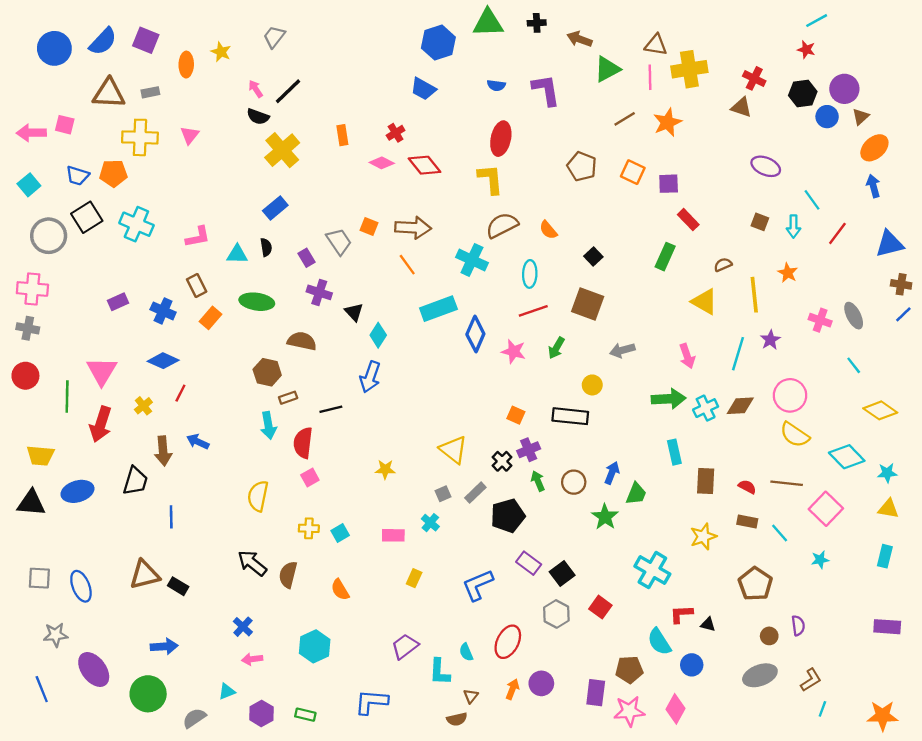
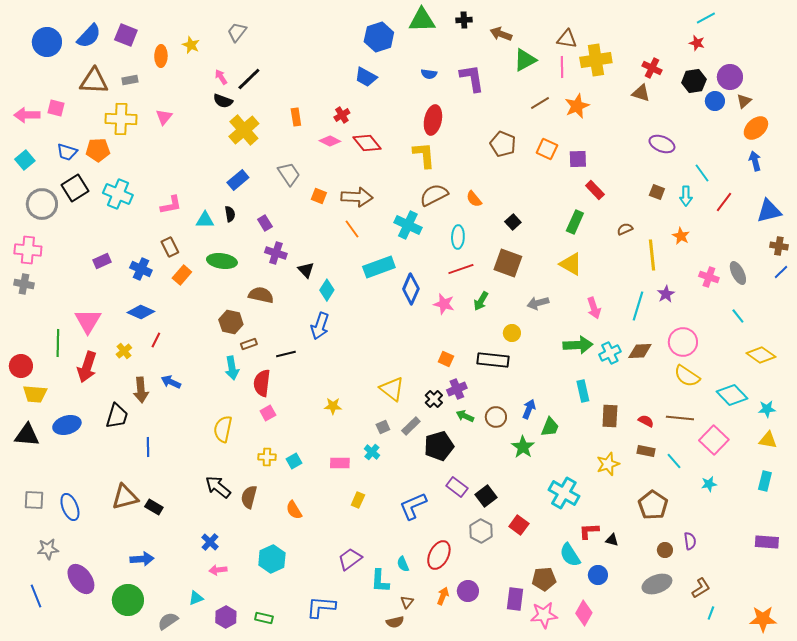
gray trapezoid: (339, 242) -> (289, 174), moved
yellow triangle: (704, 302) -> (571, 264), moved
red circle: (25, 376) -> (21, 366), moved
green arrow: (538, 481) -> (465, 416), turned -42

